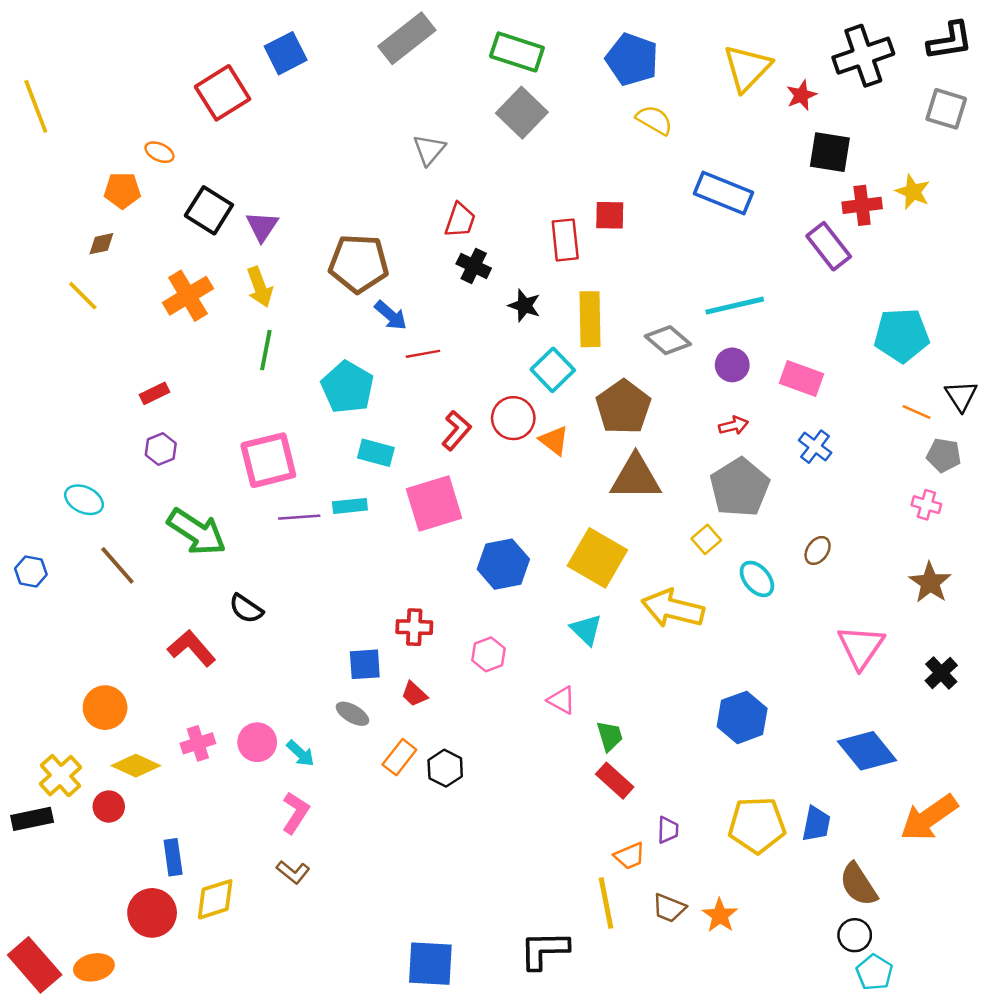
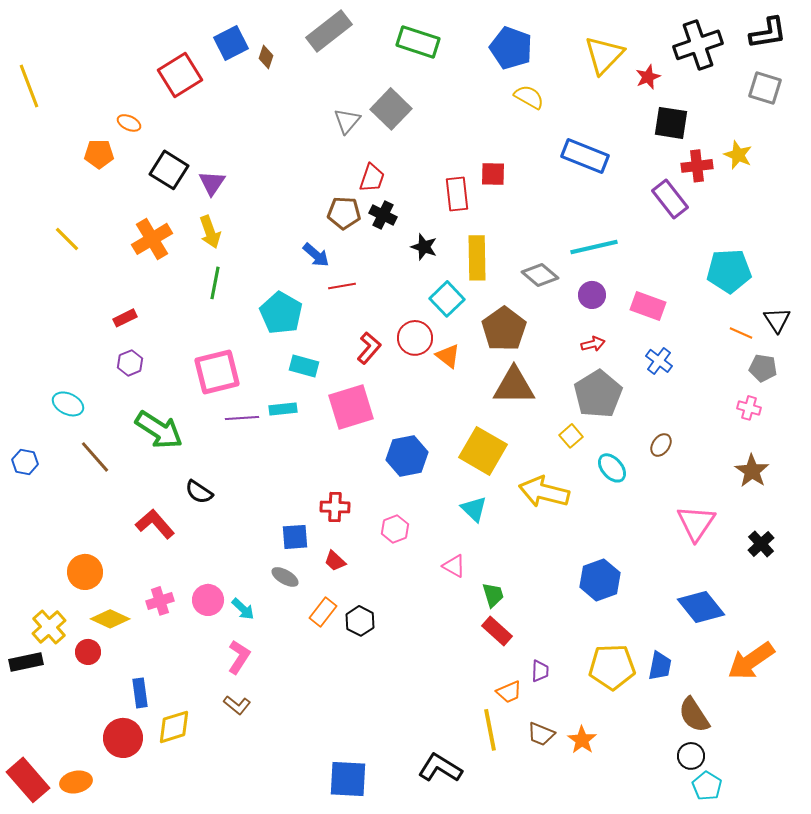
gray square: (522, 113) -> (391, 109), moved
brown diamond: (101, 244) -> (266, 57), moved, turned -60
brown pentagon: (359, 263) -> (344, 213), moved, size x0.7
black L-shape: (544, 950) -> (440, 768), turned 33

